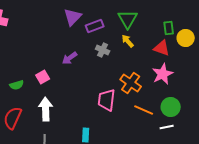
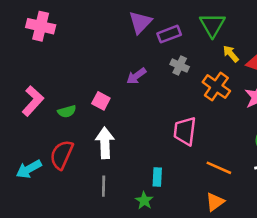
yellow arrow: (128, 41) -> (231, 54), moved
pink square: (43, 77) -> (101, 101), turned -32
orange cross: (131, 83) -> (216, 87), moved
orange line: (144, 110) -> (219, 168), moved

